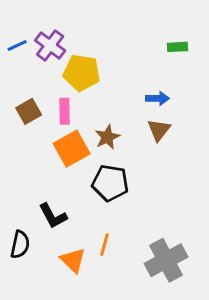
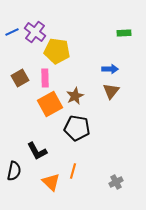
gray cross: (166, 260) -> (116, 182), size x0.5

